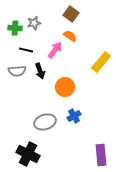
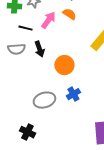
pink arrow: (55, 50) -> (48, 20), moved
black cross: (28, 154) -> (27, 132), size x0.7

